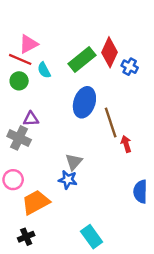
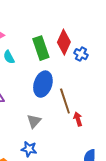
green rectangle: (82, 59) -> (41, 48), turned -70
gray triangle: (74, 162) -> (34, 121), moved

